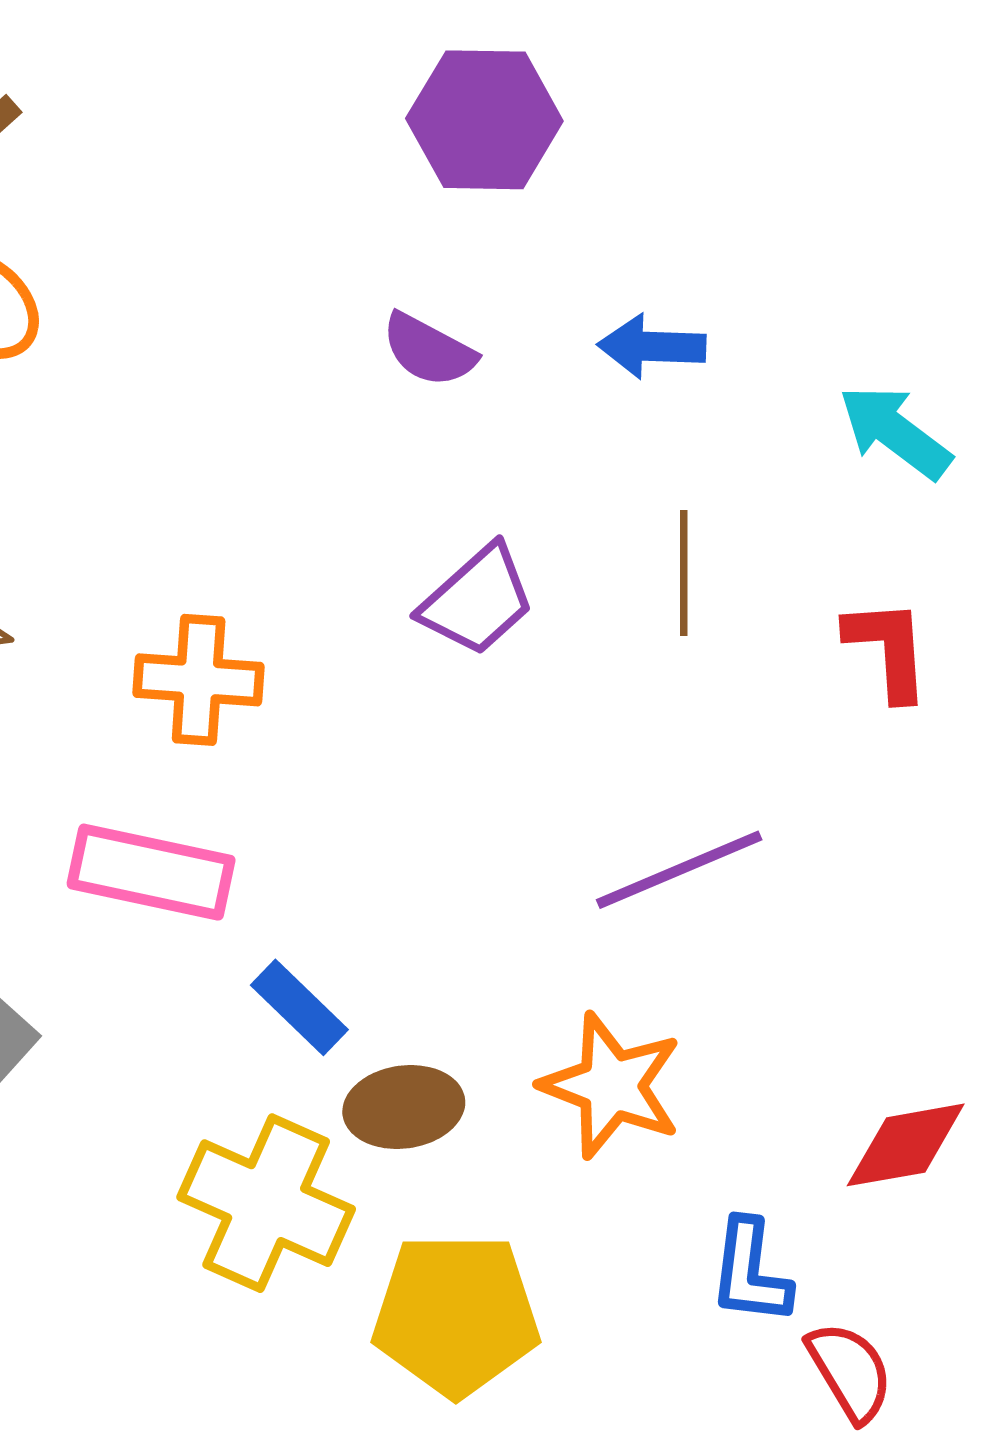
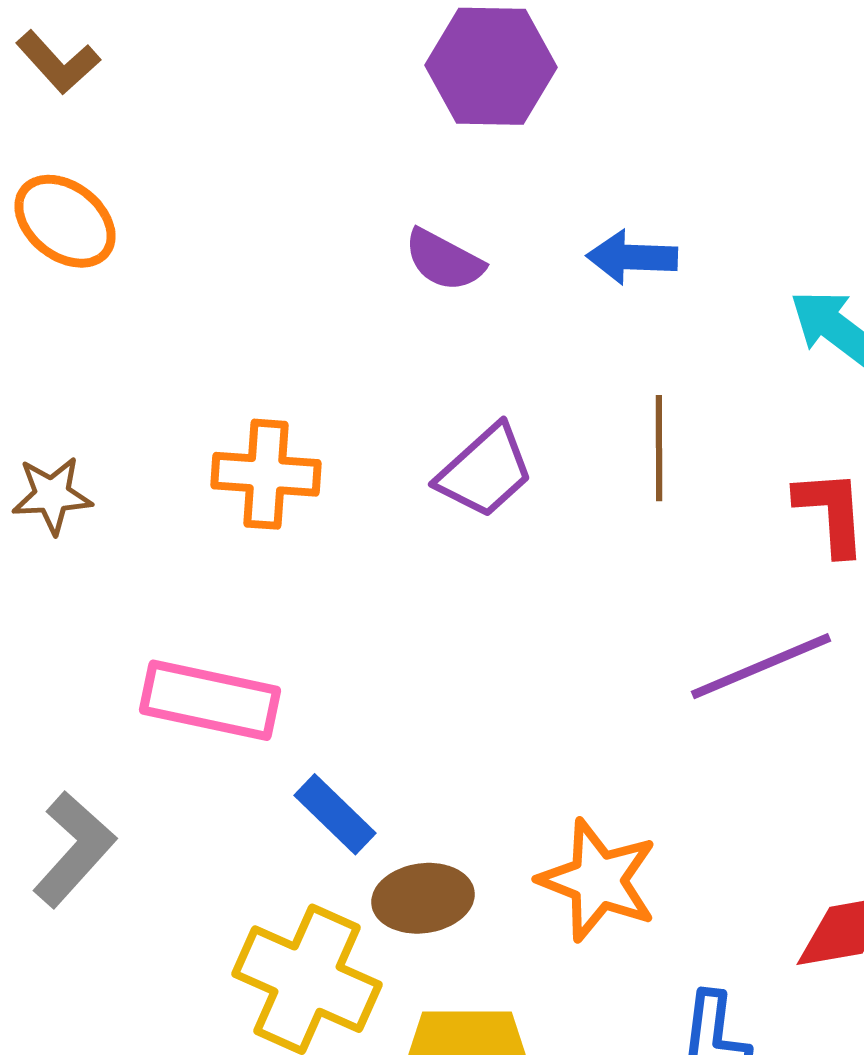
orange cross: (199, 680) -> (266, 474), moved
purple line: (679, 870) -> (761, 666), moved

